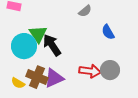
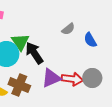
gray semicircle: (85, 11) -> (68, 29), moved
purple triangle: (54, 78) -> (51, 78), moved

